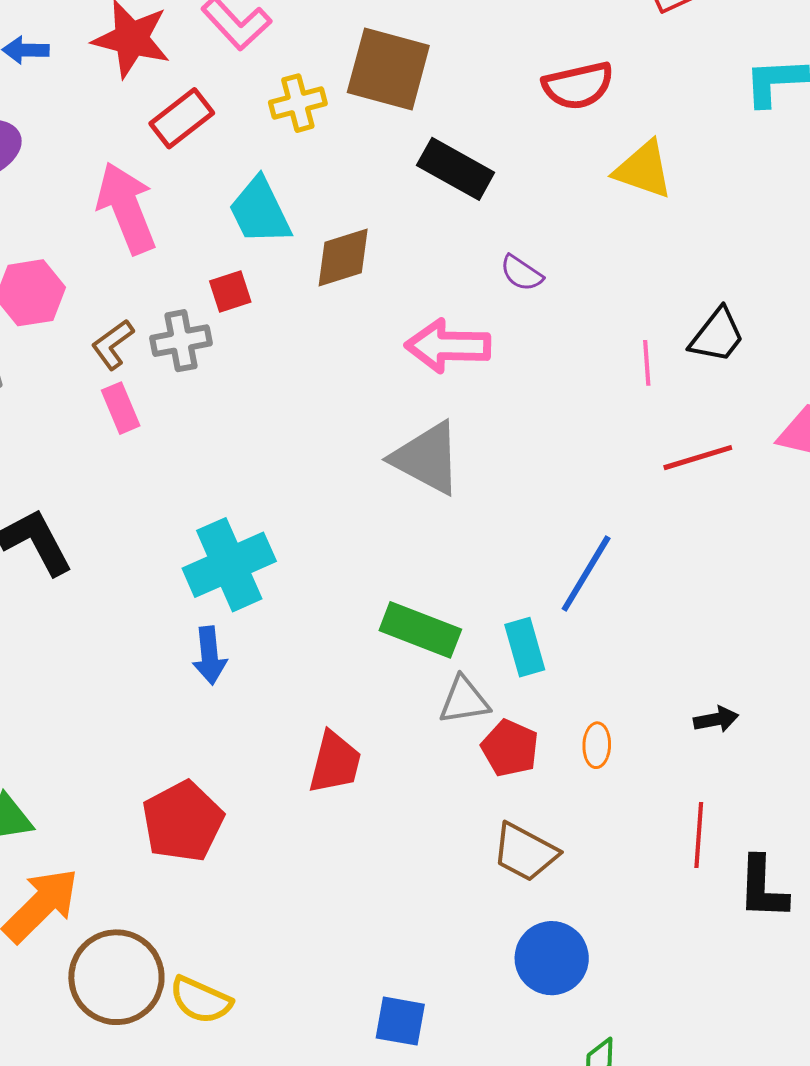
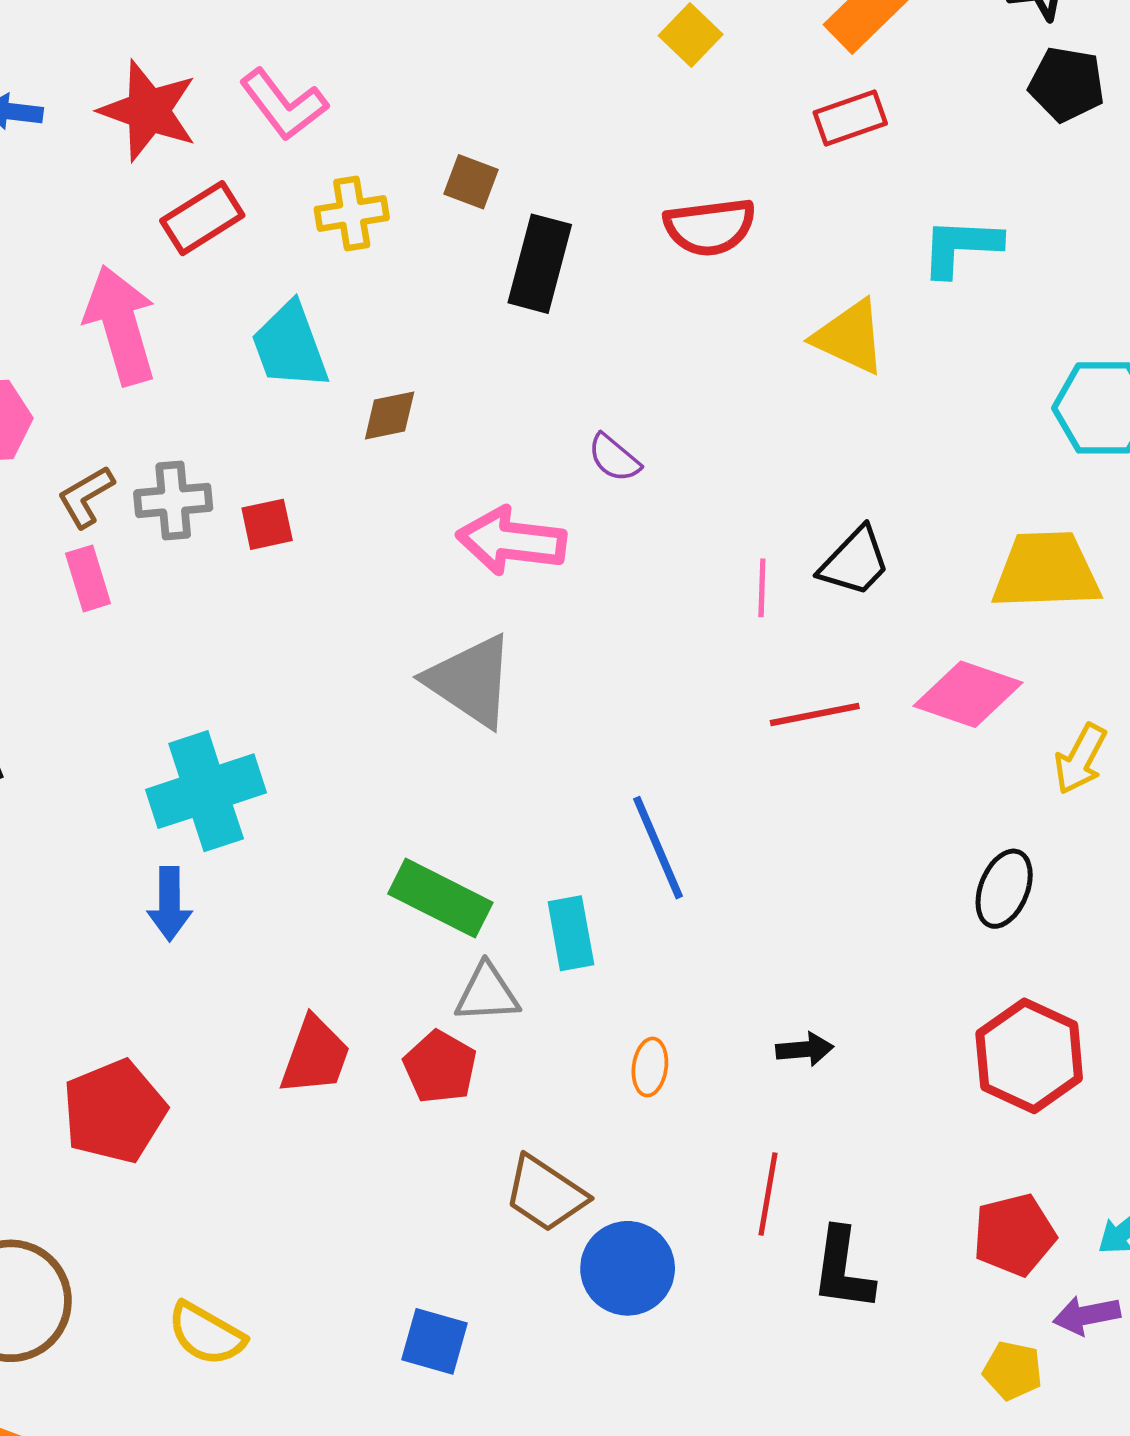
brown square: (388, 69) -> (471, 182), size x0.5
black rectangle: (456, 169) -> (540, 264), moved, turned 70
yellow triangle: (643, 170) -> (850, 337), moved
brown diamond: (343, 258) -> (390, 415), size x0.7
red square: (230, 291) -> (267, 524), moved
blue line: (586, 573) -> (658, 848), turned -60
red pentagon: (510, 748) -> (440, 1067), moved
blue circle: (552, 958) -> (628, 1268), moved
yellow semicircle: (201, 1000) -> (206, 1334), moved
blue square: (400, 1021) -> (435, 1341), moved

